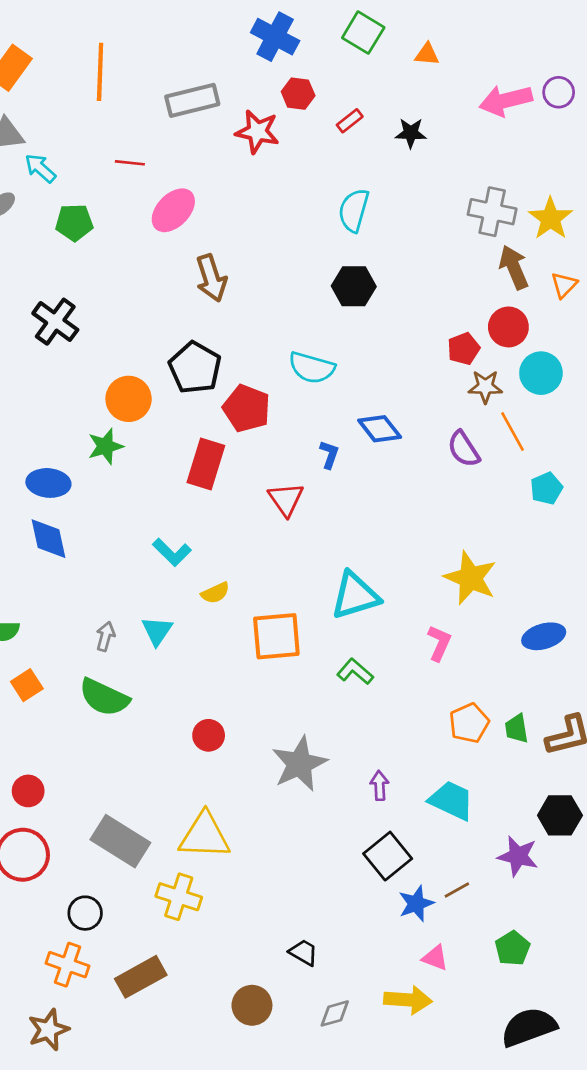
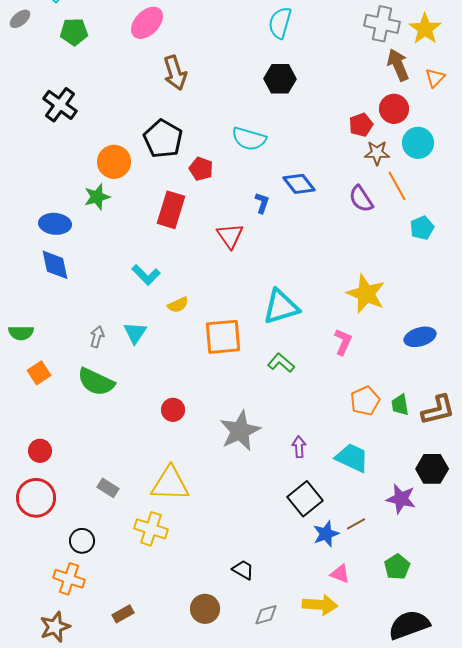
red pentagon: (247, 408) -> (201, 169), size x0.7
gray rectangle: (120, 841) -> (108, 488), size x0.5
brown rectangle: (141, 977) -> (123, 614), moved, size x0.6

